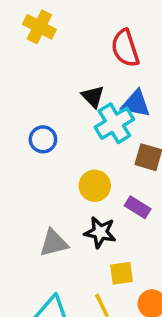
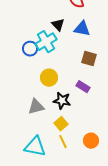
cyan cross: (114, 123) -> (46, 42), moved
yellow circle: (95, 186) -> (49, 78), moved
yellow square: (122, 273) -> (61, 124), moved, turned -32

